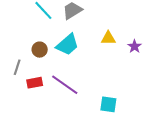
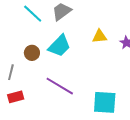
red rectangle: (35, 83) -> (16, 97), moved
cyan square: (108, 104) -> (105, 102), size x1.4

